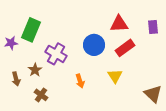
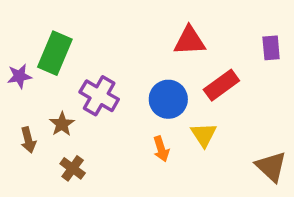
red triangle: (119, 24) -> (190, 41), moved
blue circle: (94, 45) -> (168, 99), moved
orange arrow: (80, 81) -> (161, 149), moved

